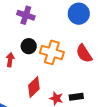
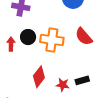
red arrow: (10, 60) -> (11, 44), moved

